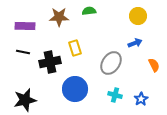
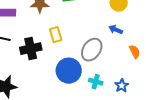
blue arrow: (135, 43) -> (116, 30), turned -136
blue circle: (75, 89) -> (69, 71), moved

